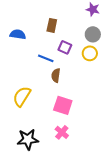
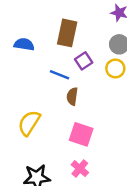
brown rectangle: (52, 25) -> (67, 33), size x1.5
purple square: (65, 47) -> (84, 61), turned 32

